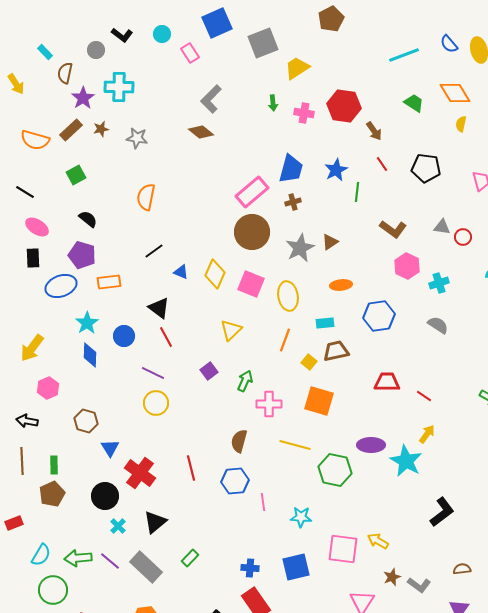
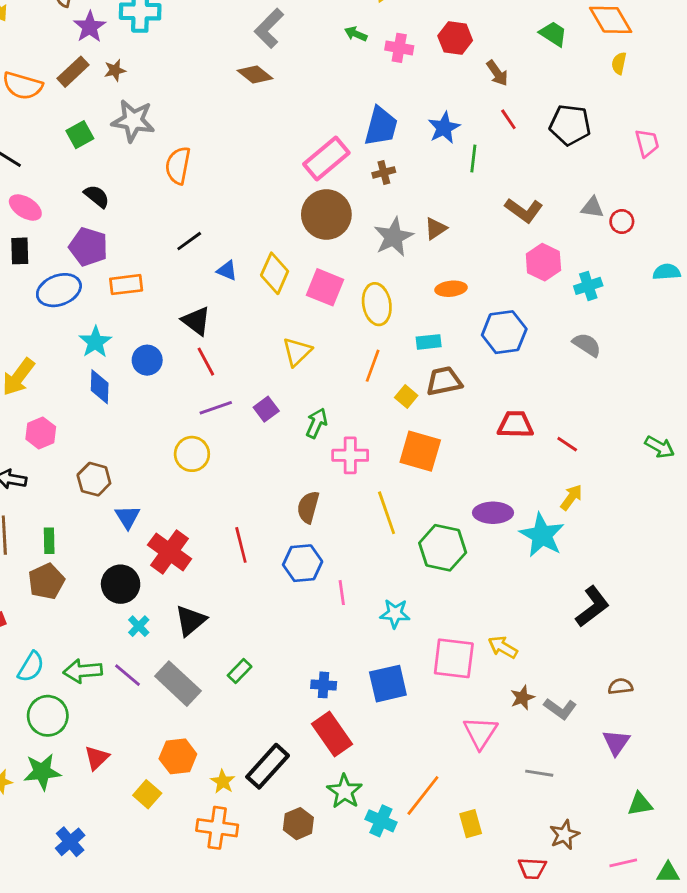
green arrow: (273, 103) -> (356, 34), turned 119
red hexagon: (344, 106) -> (455, 38), size x0.7
gray star: (137, 138) -> (133, 121), moved, size x1.4
purple line: (153, 373) -> (216, 408), moved, turned -45
yellow line: (295, 445) -> (387, 513), turned 56

